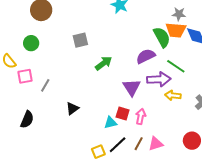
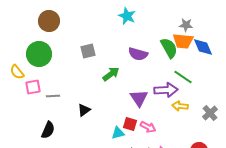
green circle: (31, 43) -> (39, 54), size x1.6
purple semicircle: (146, 56) -> (138, 54), moved, turned -138
gray line: (45, 85) -> (53, 96), turned 56
black triangle: (72, 108) -> (84, 110), moved
pink arrow: (141, 117) -> (148, 127), turned 105
black semicircle: (27, 120) -> (48, 130), moved

